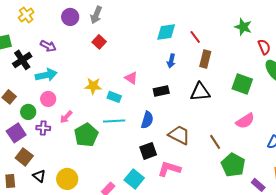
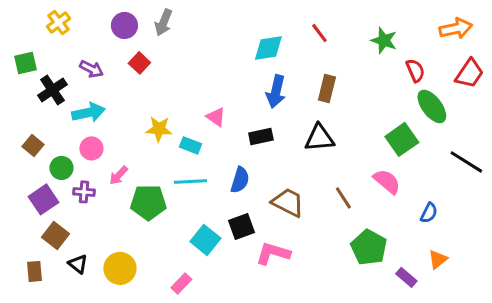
red line: (195, 37) -> (319, 33), moved
red square: (99, 42) -> (139, 63), moved
blue arrow: (171, 61) -> (276, 91), size x1.5
green square: (242, 84) -> (402, 139), moved, turned 35
pink semicircle: (245, 121) -> (387, 181), turned -108
green pentagon: (86, 135) -> (148, 202), turned 30
brown line: (215, 142) -> (343, 198), moved
cyan square: (134, 179) -> (205, 240), moved

